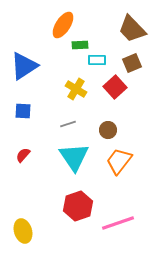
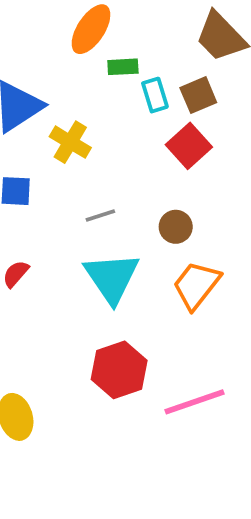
cyan rectangle: (97, 60) -> (155, 95), turned 72
brown square: (132, 63) -> (198, 95), moved
yellow cross: (76, 89) -> (70, 142), moved

